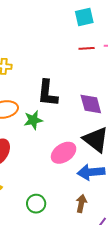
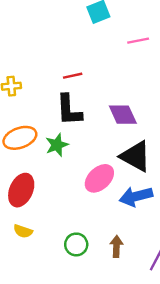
red line: (87, 48) -> (73, 76), moved
brown arrow: (81, 203) -> (116, 246), moved

